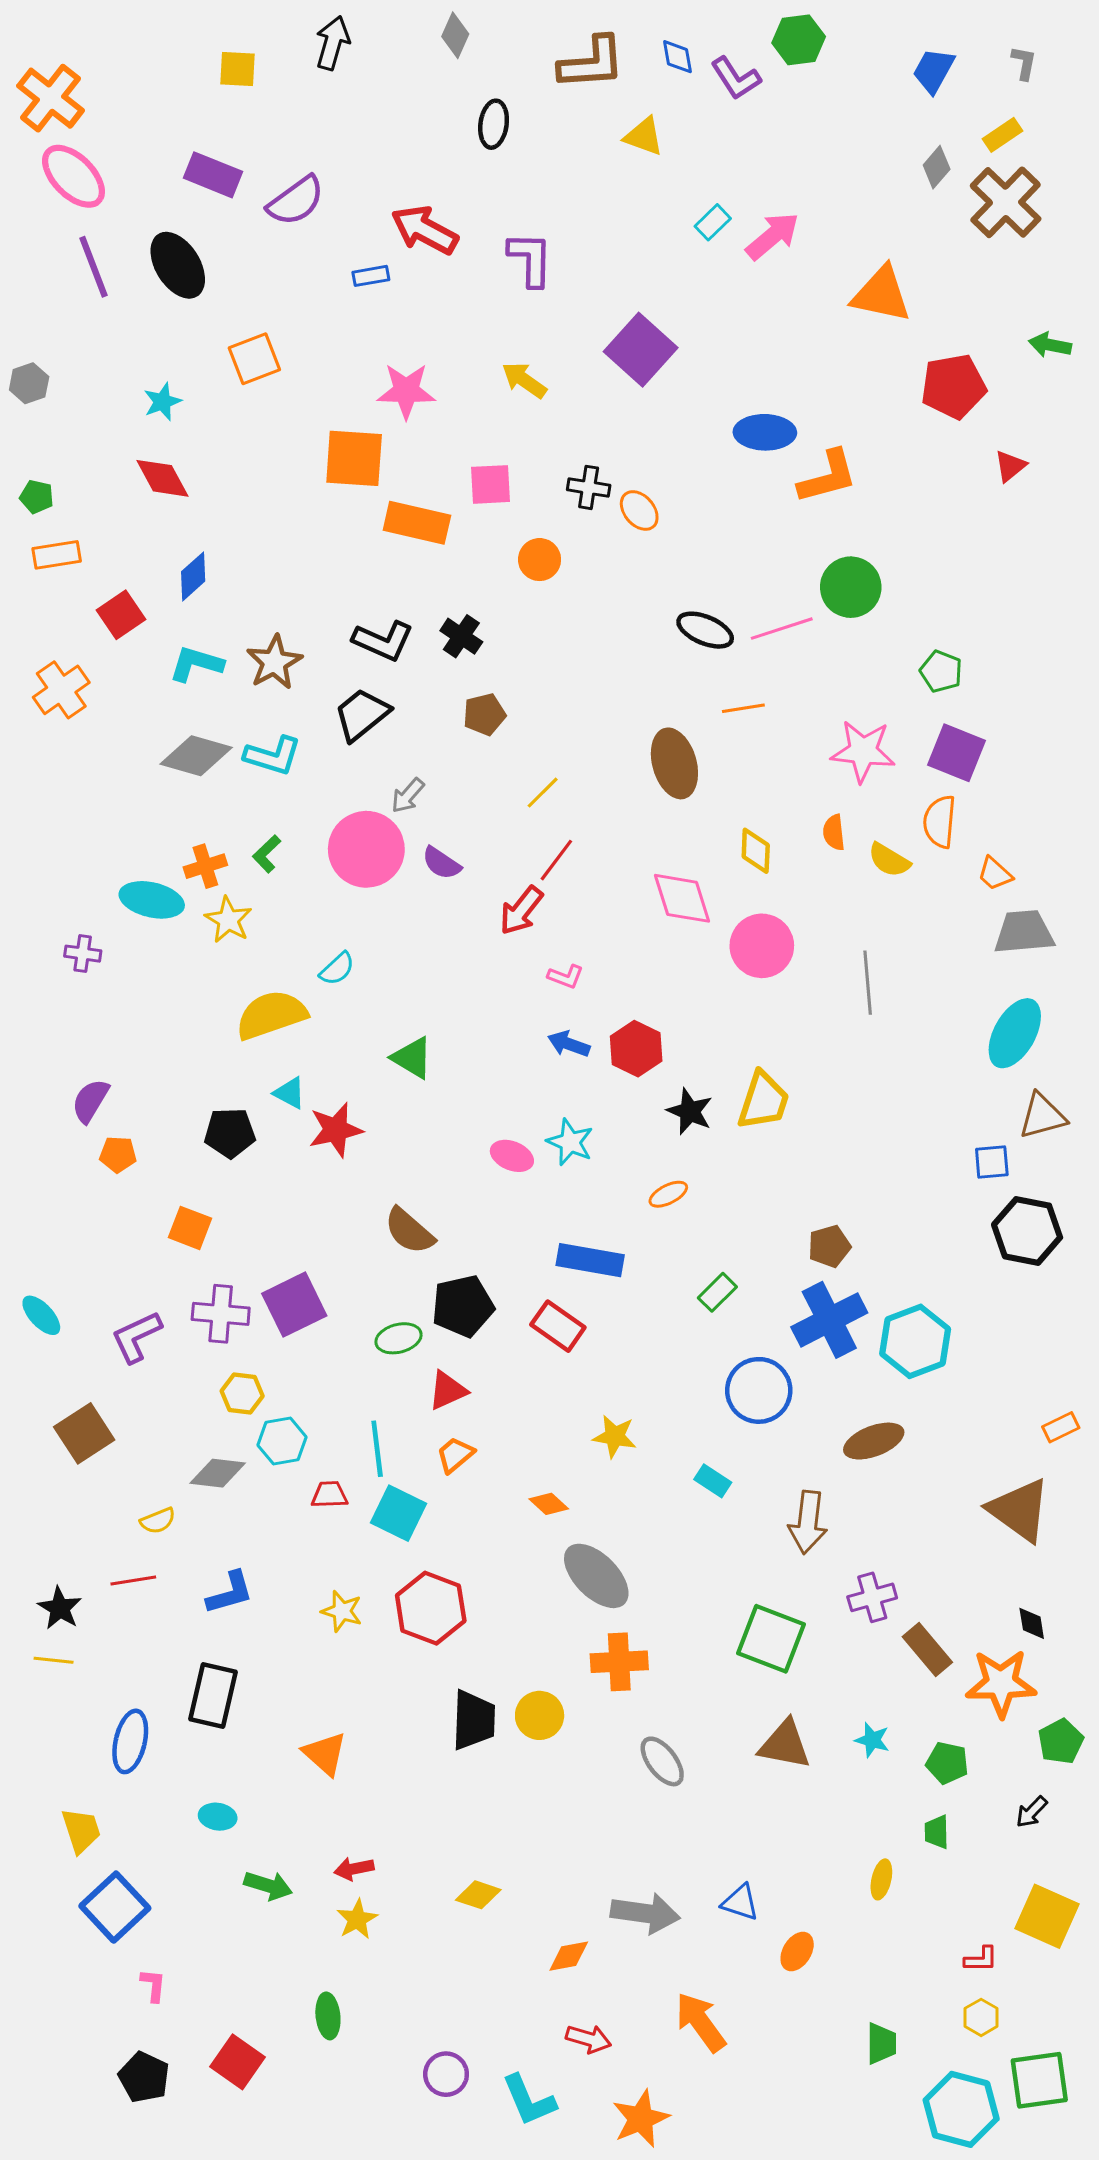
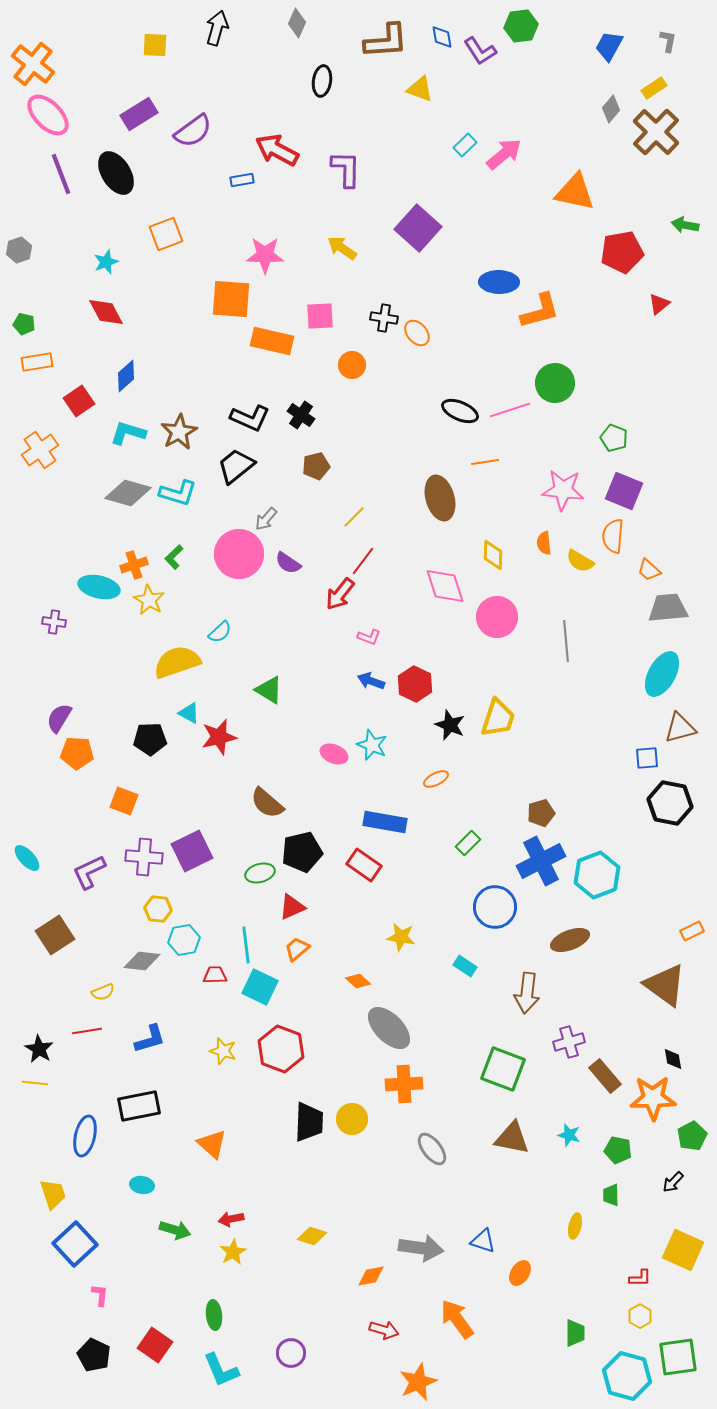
purple rectangle: (213, 175) -> (139, 114), turned -54
orange pentagon: (118, 1154) -> (77, 753), size x1.4
black rectangle: (213, 1695) -> (139, 1106), turned 66
cyan L-shape: (529, 2100) -> (221, 1370), moved

